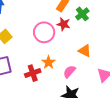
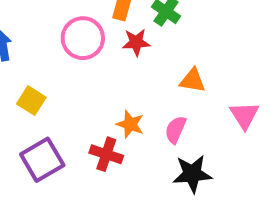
pink circle: (44, 32) -> (83, 38), moved
red cross: (33, 73) -> (106, 154), turned -35

